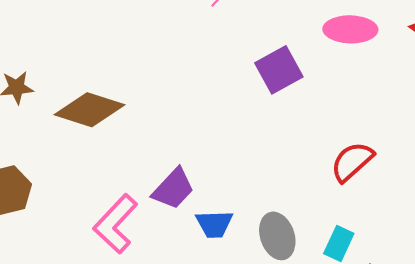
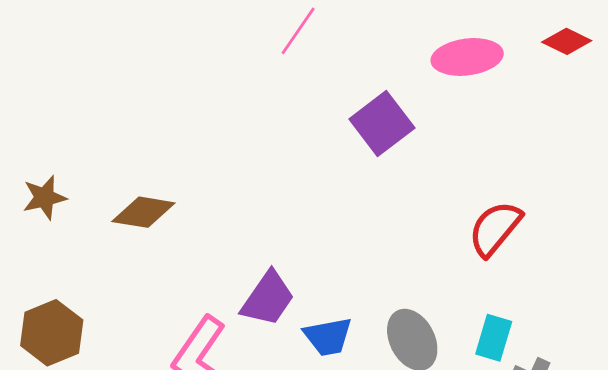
brown diamond: (89, 110) -> (143, 212), size x0.7

